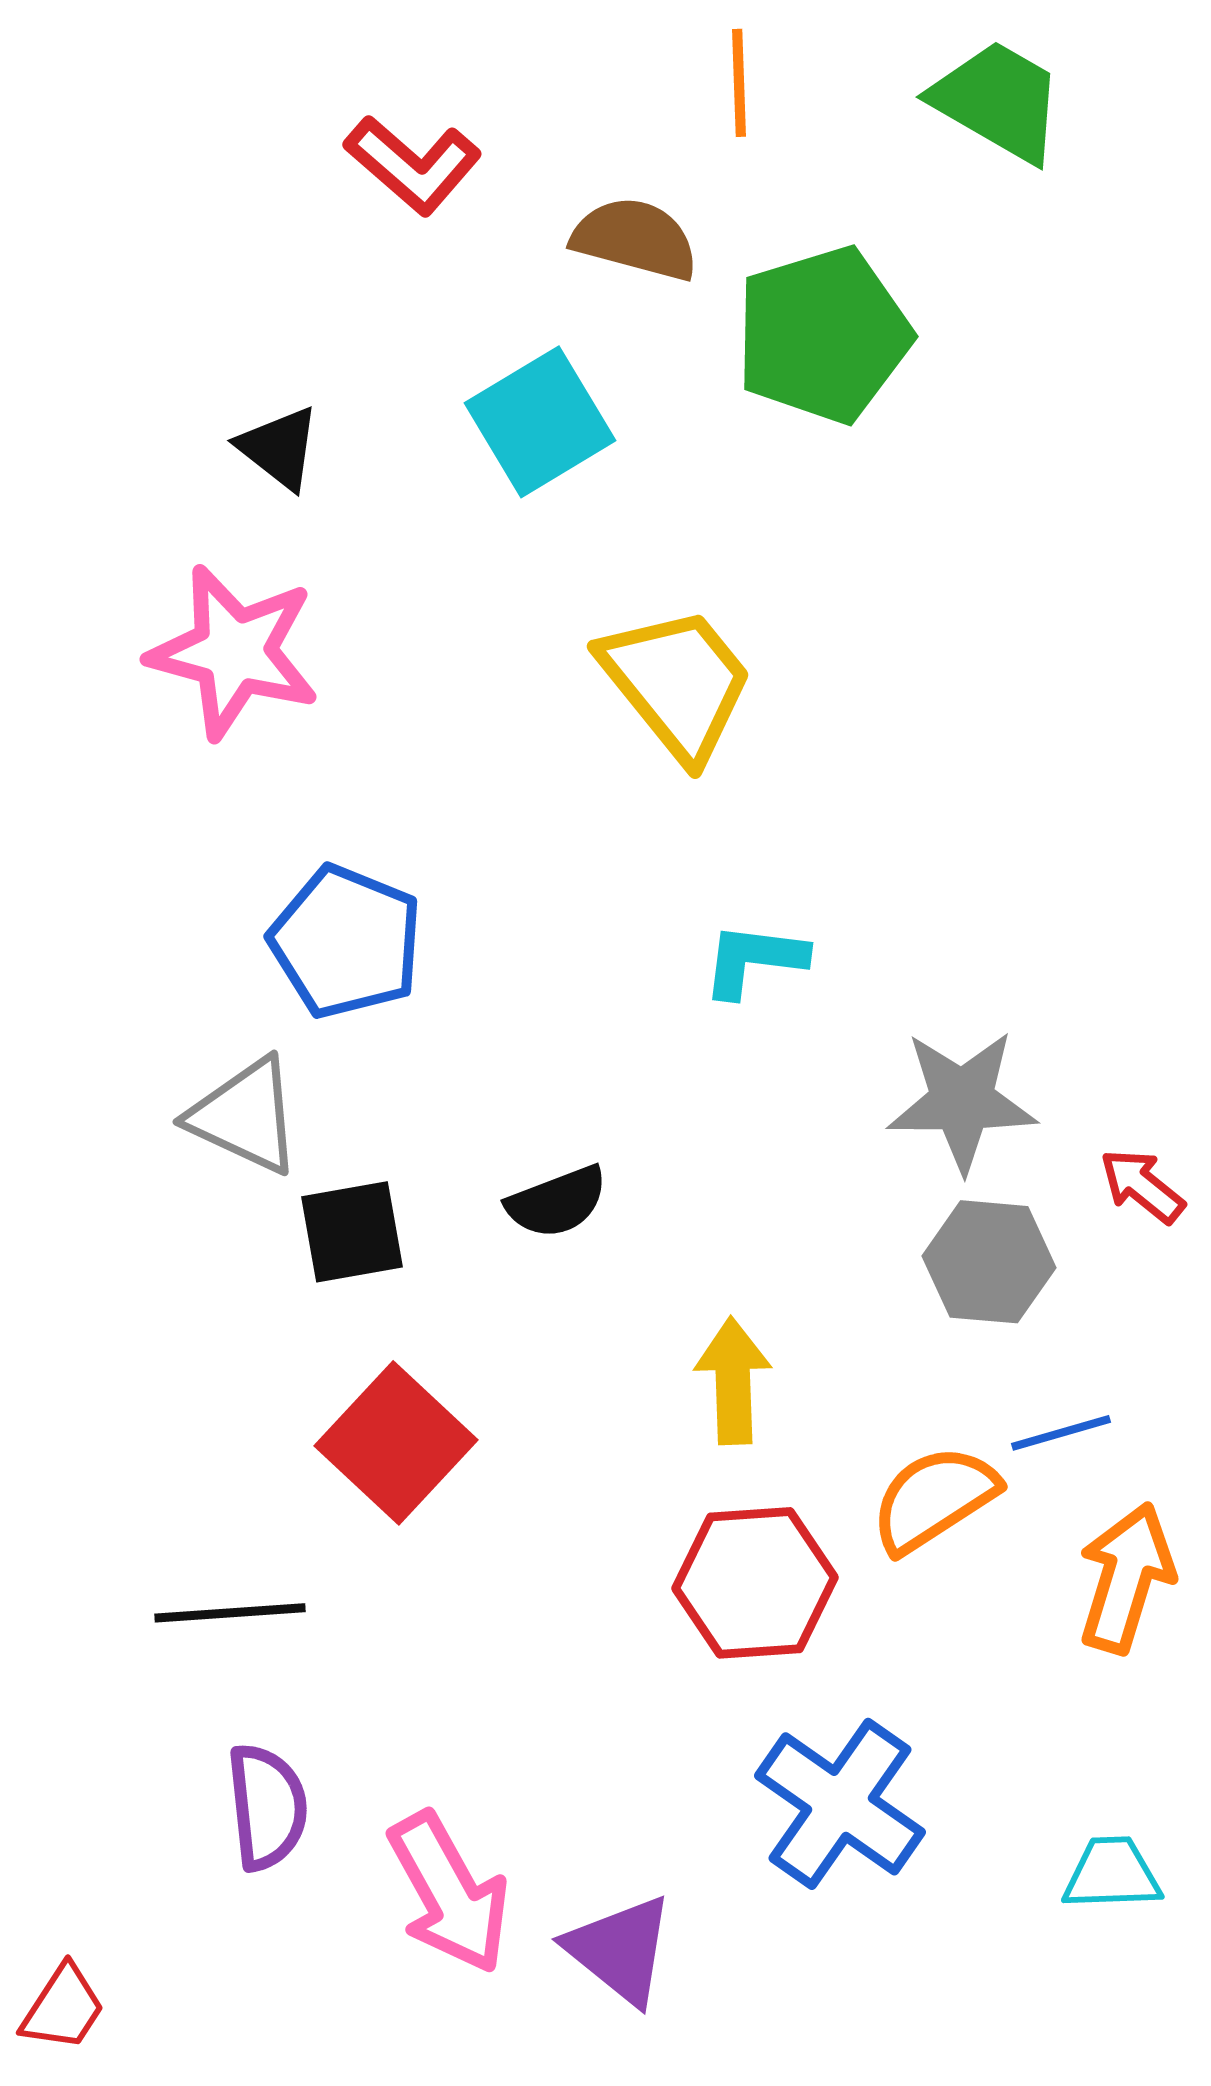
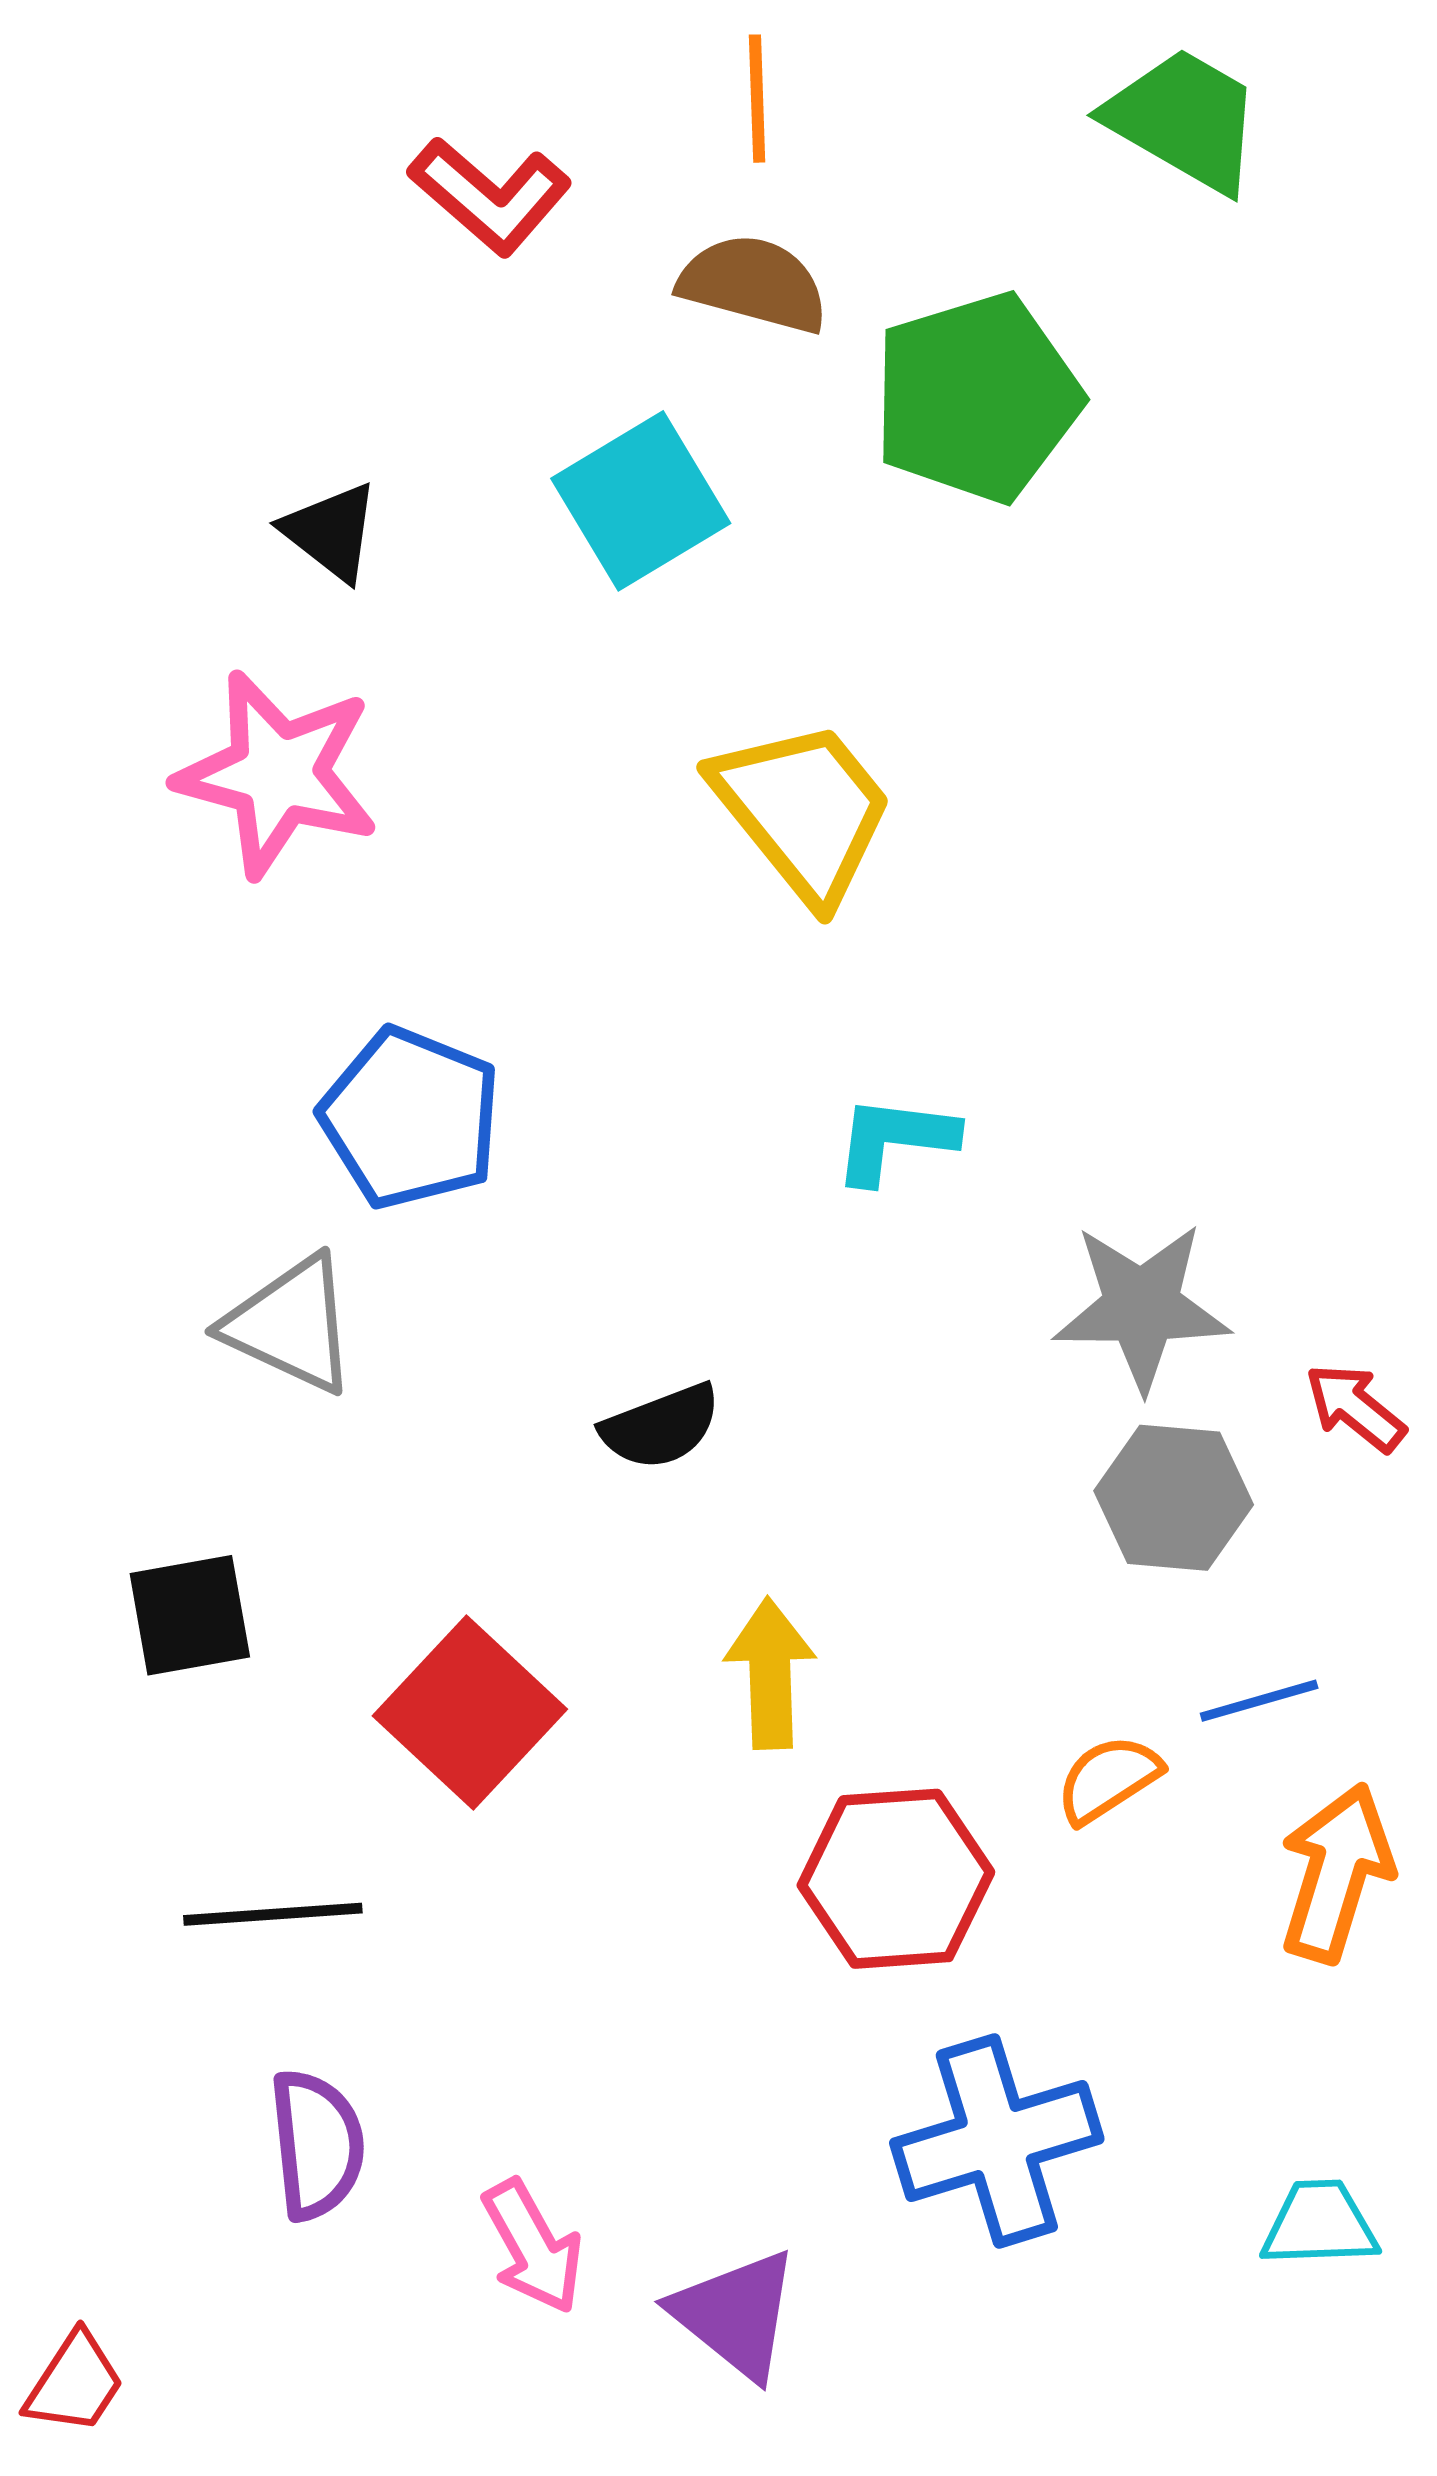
orange line: (739, 83) -> (757, 99), moved
black square: (352, 1232) -> (190, 1615), moved
yellow arrow: (733, 1381) -> (770, 1673), moved
orange semicircle: (934, 1499) -> (1108, 1779), size x0.7
blue cross: (840, 1804) -> (997, 2141), turned 38
pink arrow: (449, 1893) -> (533, 2247), size x0.7

